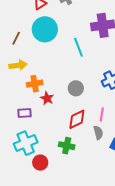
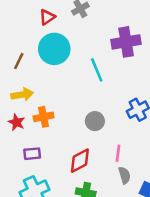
red star: (47, 98) -> (16, 122), moved
pink line: (102, 114) -> (118, 153), moved
red diamond: (77, 119) -> (80, 161), moved

